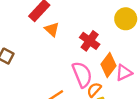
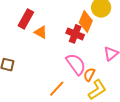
orange diamond: (109, 65) -> (86, 22), moved

